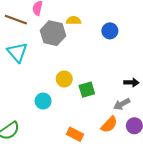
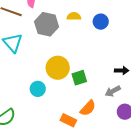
yellow semicircle: (74, 21) -> (74, 16), moved
yellow circle: (64, 79) -> (58, 68), size x1.5
orange semicircle: (109, 124) -> (88, 108), moved

